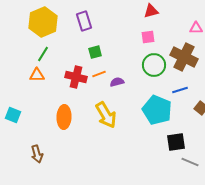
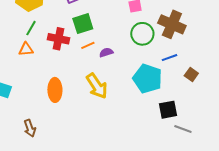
green square: (95, 52) -> (83, 24), size x1.5
red cross: (76, 77) -> (59, 39), moved

